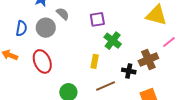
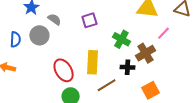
green cross: (113, 41) -> (121, 39), moved
red ellipse: (42, 61) -> (64, 70), moved
yellow rectangle: (95, 61) -> (93, 62), size x1.6

